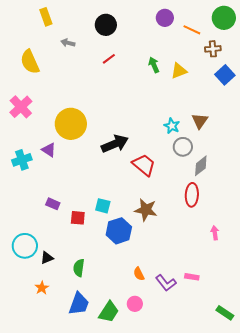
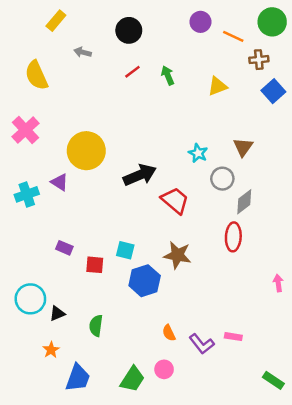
yellow rectangle: (46, 17) -> (56, 21), turned 60
green arrow: (154, 65) -> (168, 75), moved
cyan star: (172, 126) -> (198, 153), moved
pink arrow: (215, 233) -> (278, 283), moved
blue trapezoid: (79, 304) -> (78, 378), moved

